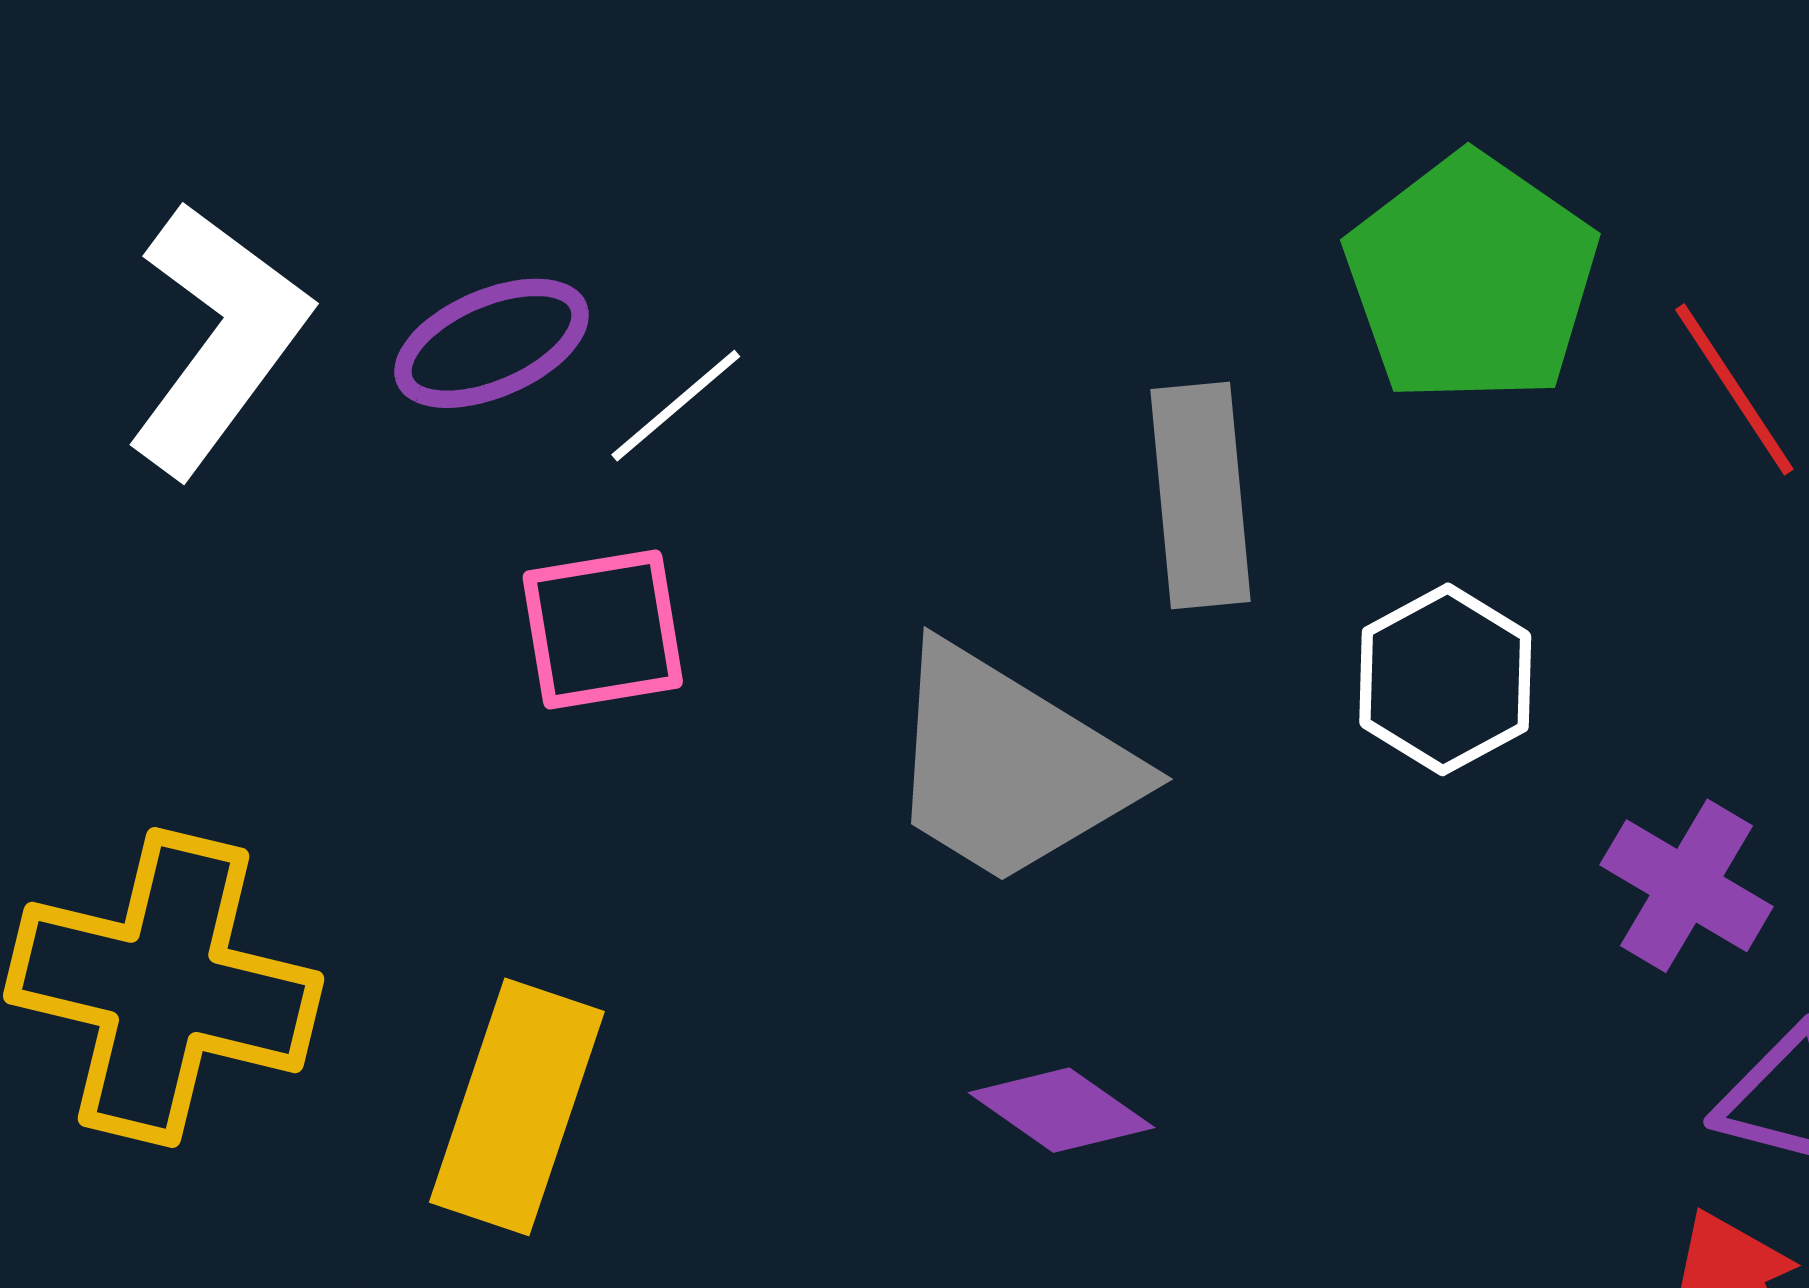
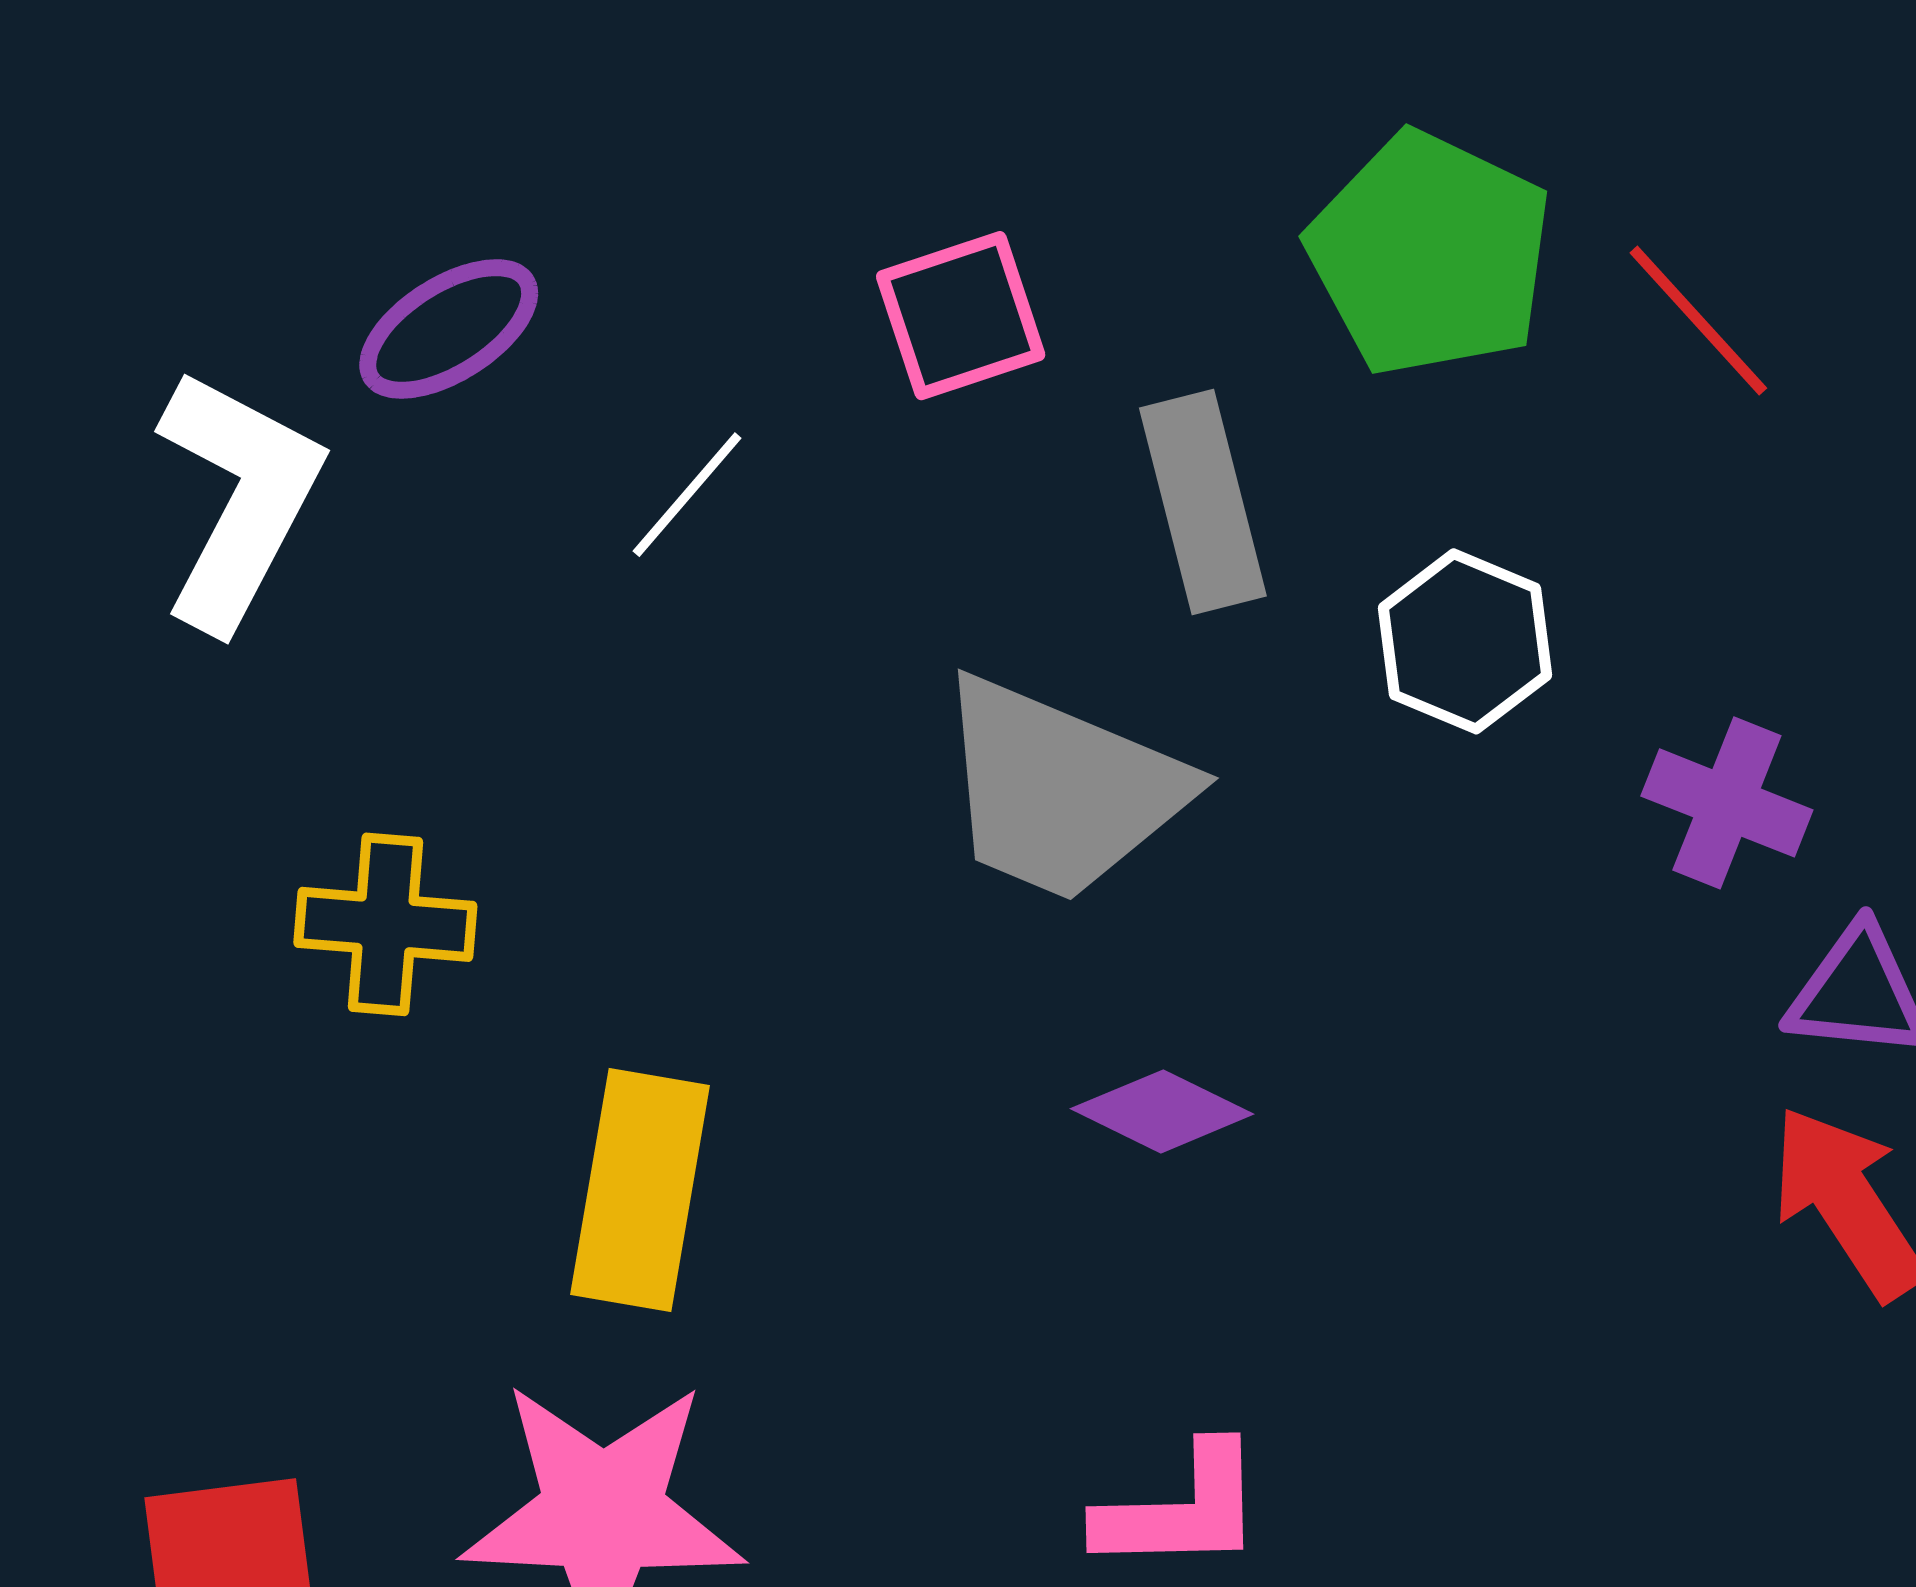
purple ellipse: (491, 343) -> (449, 329), moved
pink square: (603, 629) -> (961, 316), moved
yellow cross: (164, 987) -> (385, 924), moved, size x0.6

